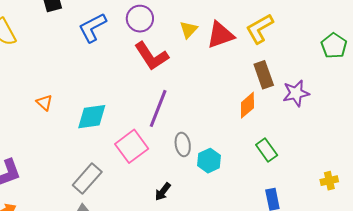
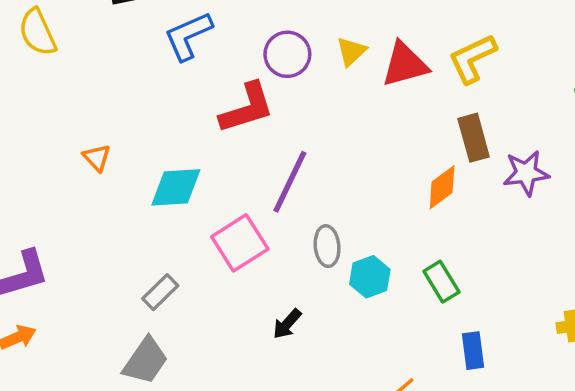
purple circle: (140, 19) -> (287, 54), moved
red L-shape: (151, 56) -> (247, 108), moved, turned -78
green rectangle: (267, 150) -> (441, 282), moved
gray rectangle: (87, 178) -> (160, 292), size x0.7

